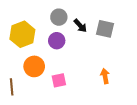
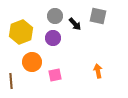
gray square: (105, 29) -> (98, 16), moved

